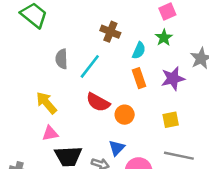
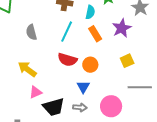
cyan line: (90, 66) -> (67, 32), moved
blue triangle: (117, 148) -> (83, 87), moved

